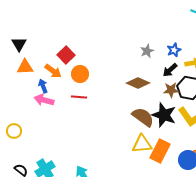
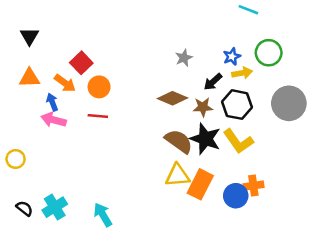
black triangle: (19, 44) -> (29, 36), moved
blue star: (174, 50) -> (232, 57), moved
brown star: (171, 90) -> (203, 107), moved

